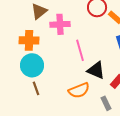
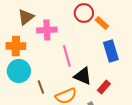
brown line: (36, 88) -> (41, 87), moved

